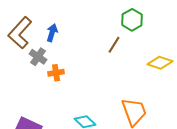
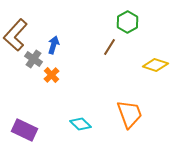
blue arrow: (52, 33) -> (53, 45), moved
orange cross: (56, 73) -> (51, 75), turned -35

